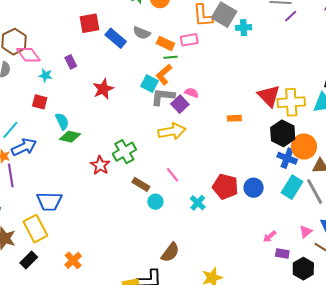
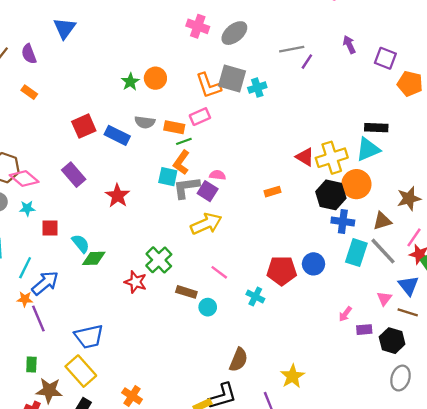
purple rectangle: (71, 62) -> (74, 175), size x1.5
cyan star: (46, 75) -> (27, 208), moved
red triangle: (269, 96) -> (305, 157), size x0.7
orange circle: (304, 147) -> (356, 184), moved

